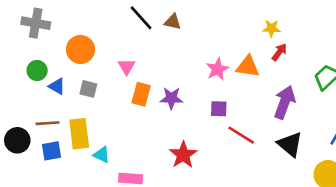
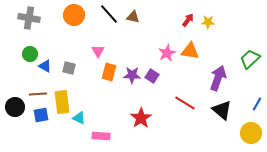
orange circle: (80, 49) -> (74, 15), moved
red arrow: (279, 52) -> (188, 20), moved
purple square: (219, 109) -> (152, 76), moved, turned 32

